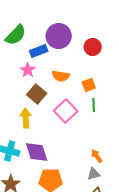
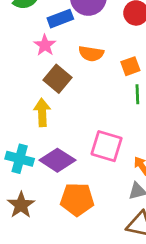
pink square: (66, 111) -> (107, 146), moved, turned -30
purple diamond: (37, 152) -> (57, 160), turned -40

